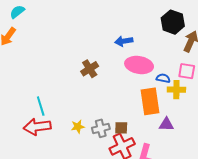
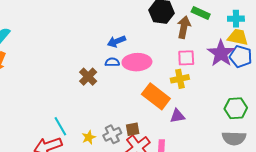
blue semicircle: (163, 78) -> (112, 62), moved
orange rectangle: (150, 101) -> (156, 96), turned -32
cyan line: (41, 106) -> (60, 126), moved

